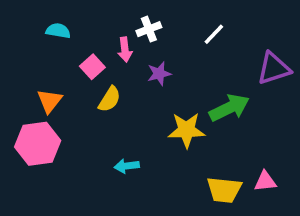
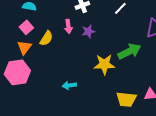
pink arrow: (125, 50) -> (68, 26), moved
pink square: (92, 67) -> (26, 27), moved
yellow semicircle: (110, 99) -> (46, 38), moved

